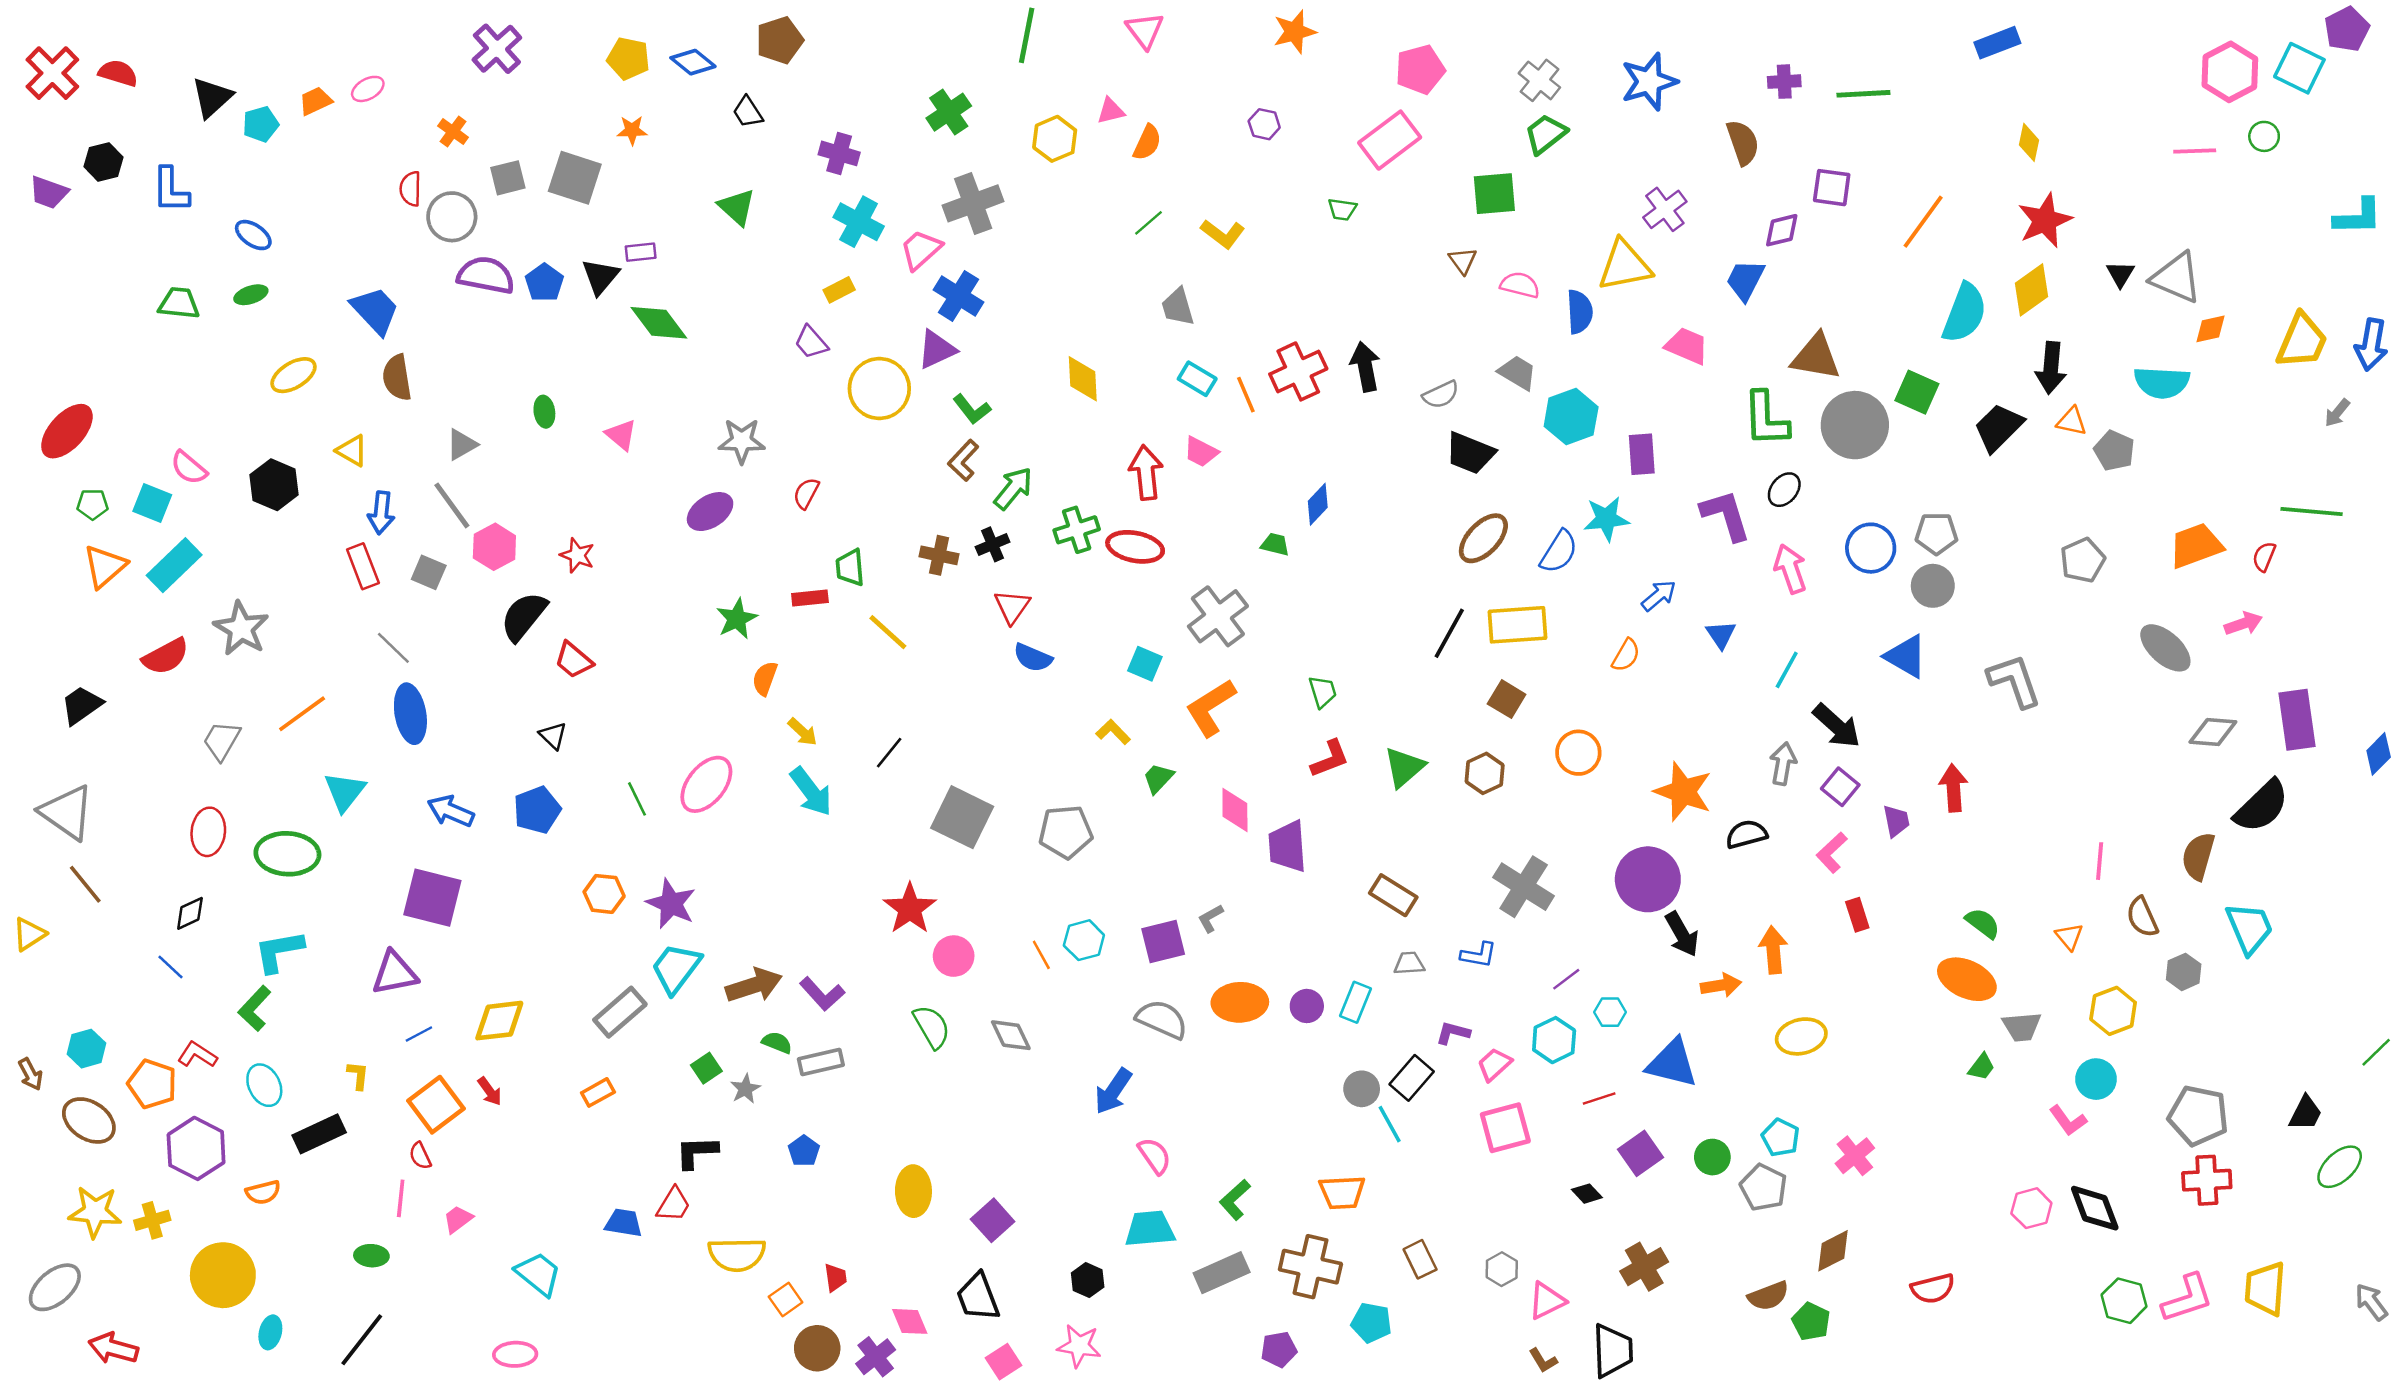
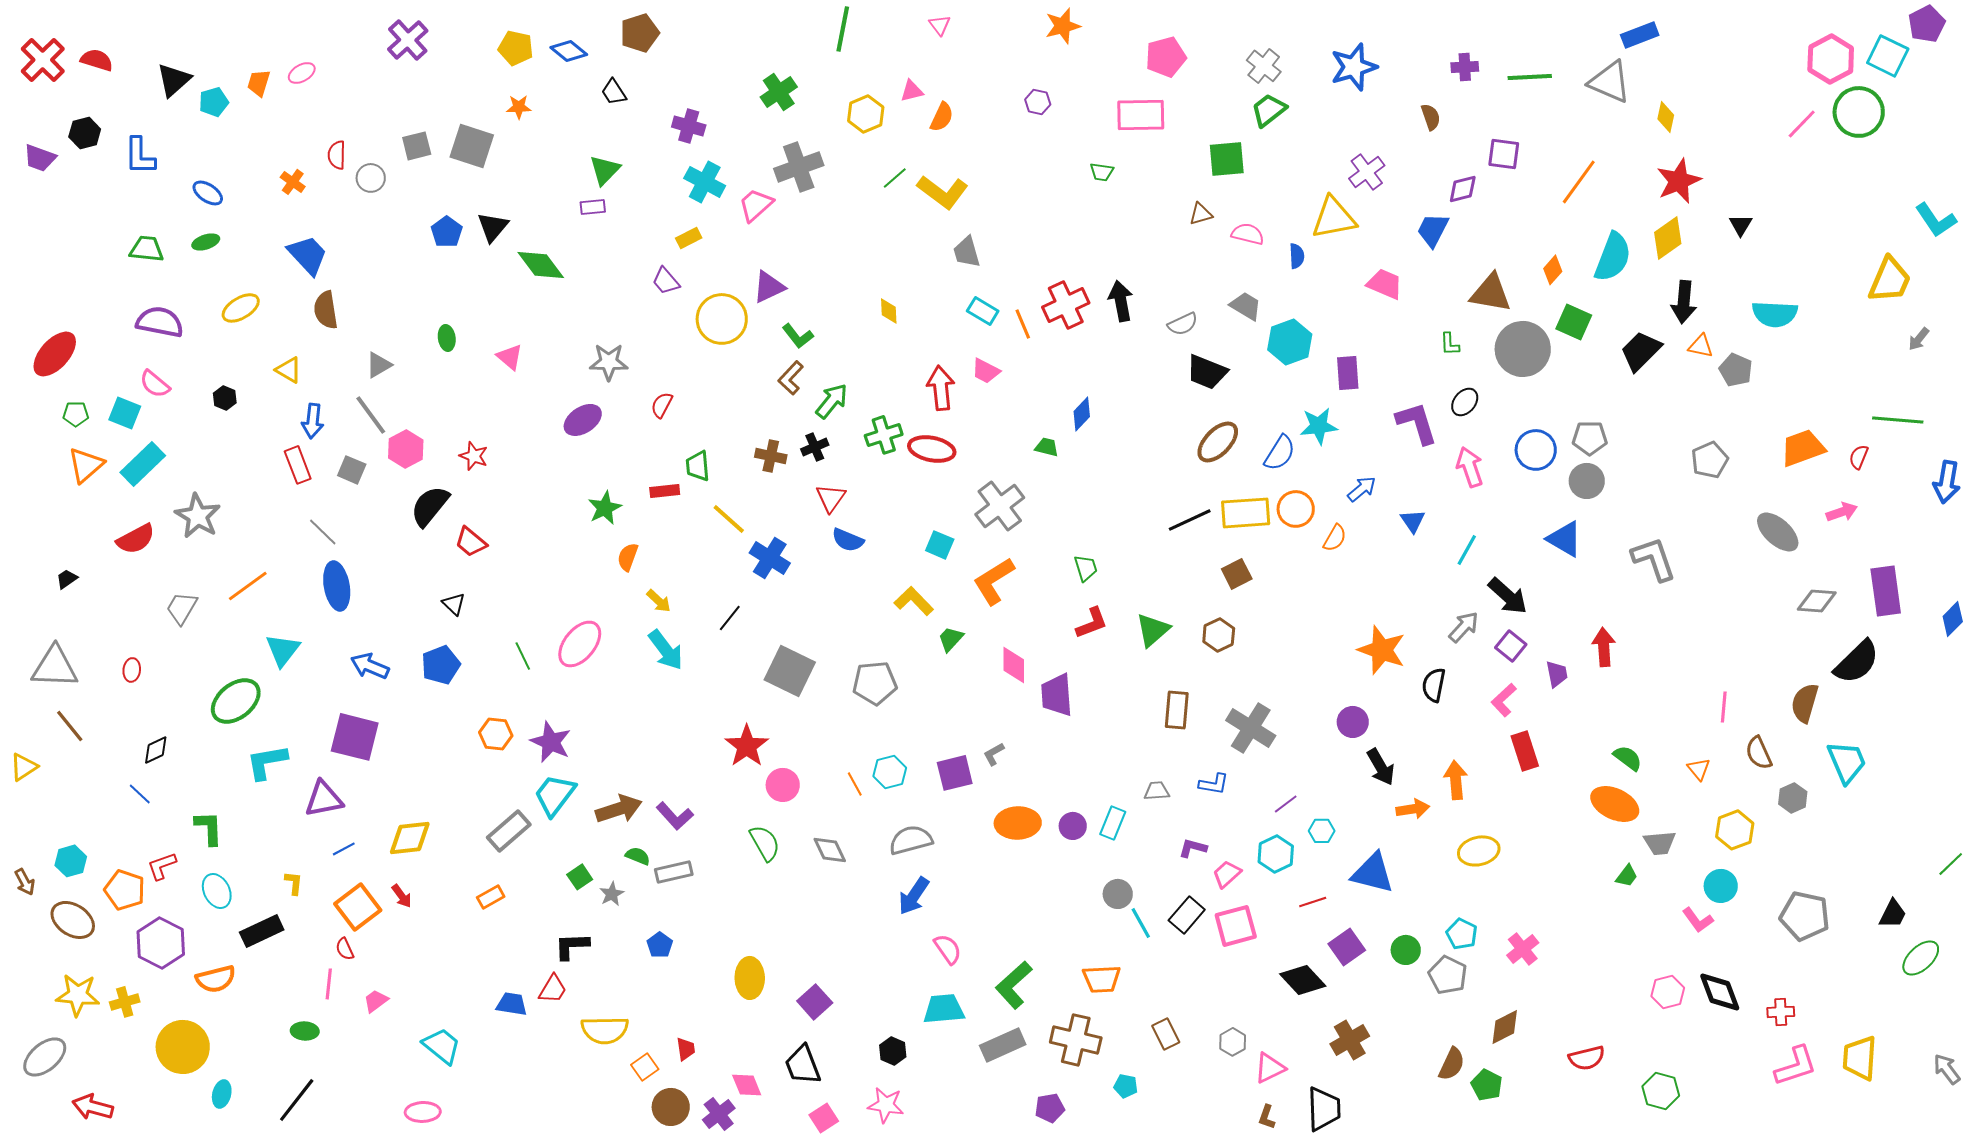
pink triangle: (1145, 30) -> (940, 25), size x0.7
orange trapezoid: (315, 101) -> (259, 83), turned -48
orange cross: (453, 132) -> (293, 182), moved
green circle: (2264, 136) -> (1859, 112), size x2.0
pink rectangle: (1390, 140) -> (1141, 115), turned 36
brown semicircle: (1743, 142) -> (1431, 117), size x0.7
pink line: (2195, 151) -> (1802, 124), turned -44
green triangle: (737, 207) -> (605, 170), turned 32
gray circle: (452, 217) -> (371, 178), size x0.7
cyan L-shape: (2358, 217) -> (1936, 220), moved, turned 57
green line: (1148, 223) -> (895, 178), moved
yellow L-shape: (1223, 234) -> (943, 192), moved, size x1.4
purple rectangle: (641, 252) -> (593, 207), moved
brown triangle: (1463, 261) -> (1201, 214), turned 50
purple semicircle: (486, 275) -> (160, 322), moved
gray triangle: (2176, 278) -> (1610, 82), moved
blue cross: (958, 296) -> (770, 558), moved
blue semicircle: (1580, 312) -> (1297, 256), size x0.7
orange diamond: (2210, 329) -> (1553, 270), moved, turned -36
blue arrow: (2371, 345) -> (1947, 482), moved
yellow diamond: (1083, 379) -> (889, 311), size x0.7
green L-shape: (1766, 419) -> (1450, 344), size x0.5
black hexagon: (274, 485) -> (225, 398), size x0.6
black line: (1449, 633) -> (1190, 520), turned 36
brown square: (1507, 699) -> (1237, 574), turned 32
black trapezoid: (82, 705) -> (67, 579), size x0.6
yellow L-shape: (1113, 732) -> (914, 601), size x1.4
orange circle: (1578, 753) -> (1296, 509), moved
gray arrow: (1783, 764) -> (1464, 627), turned 32
gray triangle: (67, 812) -> (55, 667), turned -33
red ellipse: (208, 832) -> (132, 670), moved, size x0.6
black semicircle: (1746, 834) -> (1434, 685), turned -64
green ellipse: (287, 854) -> (236, 701), turned -42
purple circle: (1648, 879) -> (1353, 722), size x0.6
brown rectangle: (1393, 895) -> (1177, 710), moved, turned 63
red rectangle: (1857, 915) -> (1525, 751), size x1.4
cyan L-shape: (279, 951) -> (267, 762), moved
green L-shape: (255, 1008) -> (209, 828), turned 135
gray semicircle: (1162, 1019) -> (911, 840), moved, turned -39
red L-shape: (197, 1055) -> (162, 866), turned -52
black rectangle: (1412, 1078) -> (1187, 915), moved
red cross: (2207, 1180) -> (1781, 1012), moved, size x0.7
orange semicircle: (263, 1192) -> (216, 979), size x1.4
black diamond: (1587, 1194) -> (1303, 980), size x1.8
green L-shape: (1235, 1200) -> (1014, 985), size x1.4
brown semicircle: (1768, 1296) -> (1452, 1064), turned -44
green hexagon: (2124, 1301) -> (1661, 1091), moved
cyan pentagon: (1371, 1323) -> (1126, 1086), size x0.7
brown L-shape: (1543, 1360) -> (1267, 1117), turned 50

